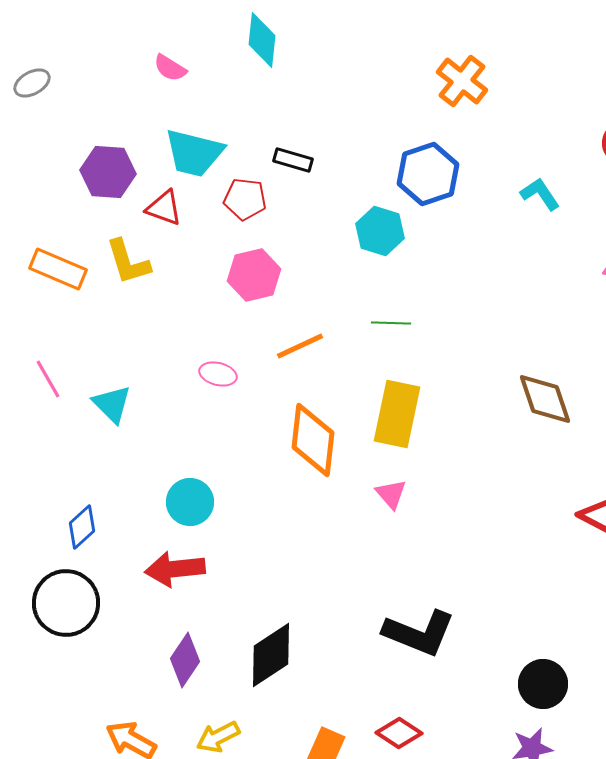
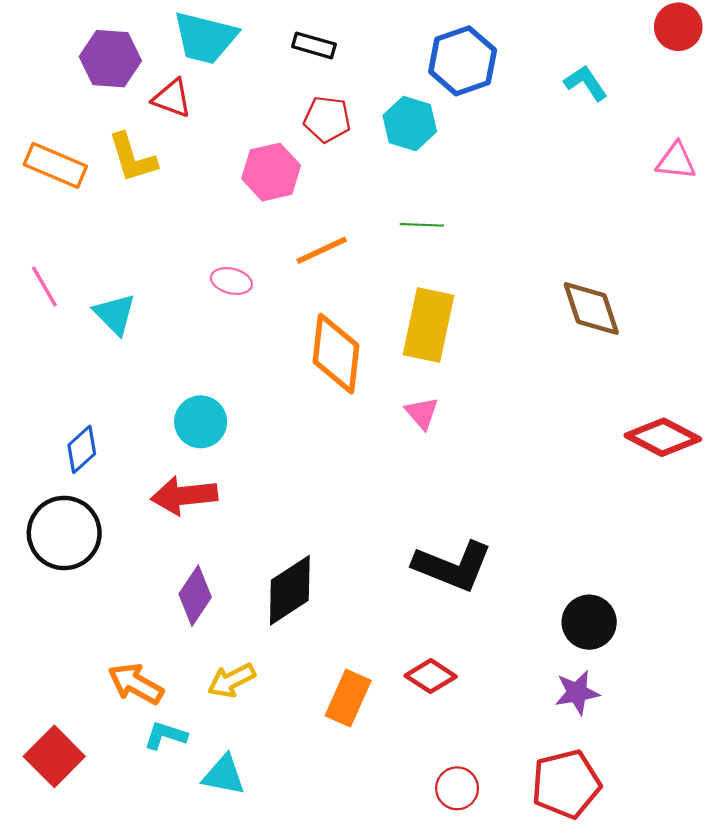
red pentagon: (245, 199) -> (327, 119), moved

